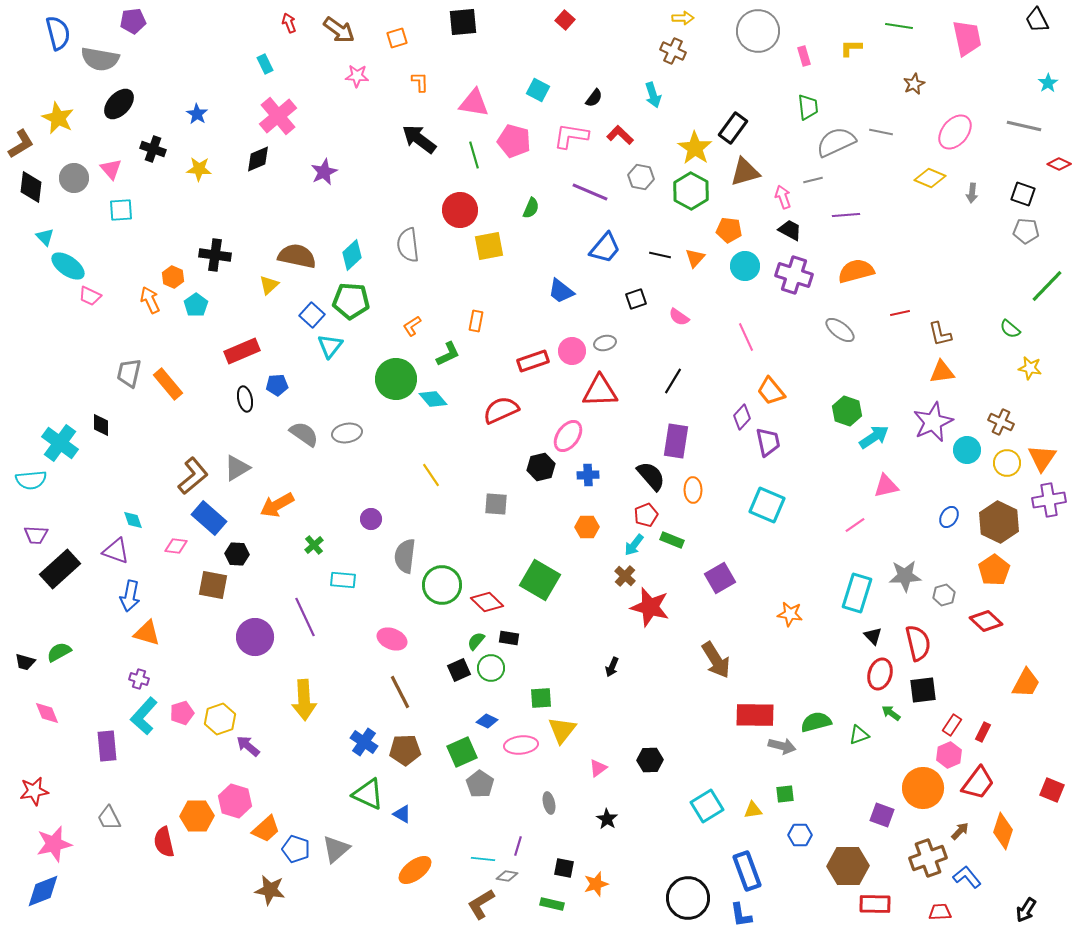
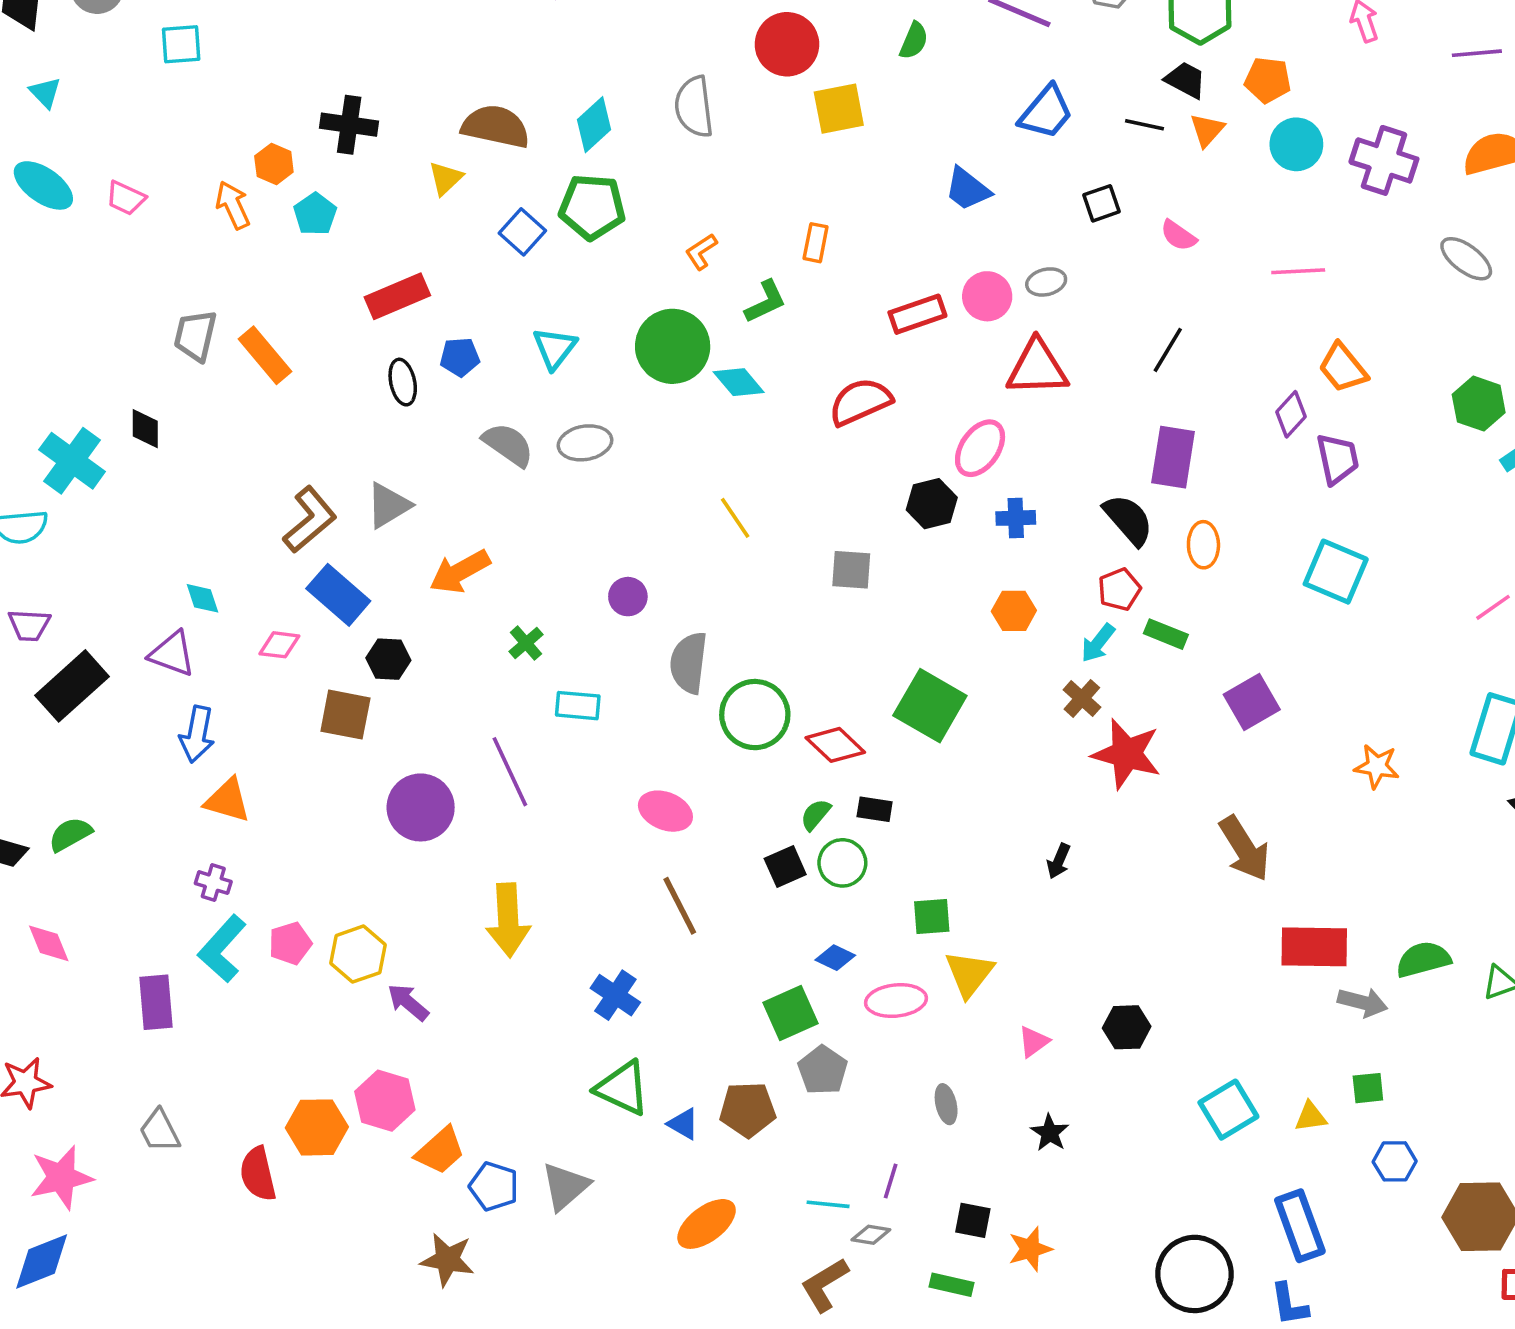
black trapezoid: (790, 230) -> (1186, 80), moved
cyan ellipse: (68, 266) -> (43, 185), moved
pink line: (746, 337) -> (1298, 271), turned -68
cyan triangle: (330, 346) -> (555, 348), moved
brown pentagon: (405, 750) -> (748, 1110), moved

